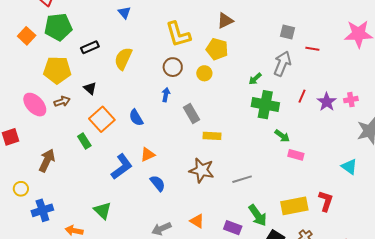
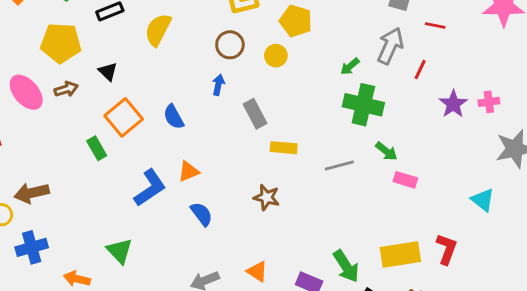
red line: (302, 96) -> (420, 70), moved
brown arrow: (47, 161) -> (32, 193), moved, turned -130
brown star: (202, 170) -> (267, 197), size x0.7
gray line: (242, 179) -> (339, 165), moved

